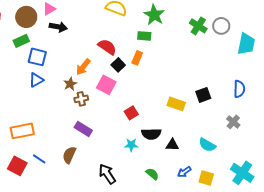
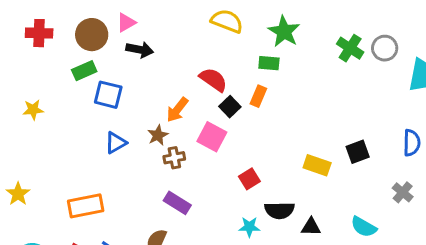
blue triangle: (36, 80) -> (116, 143), moved

